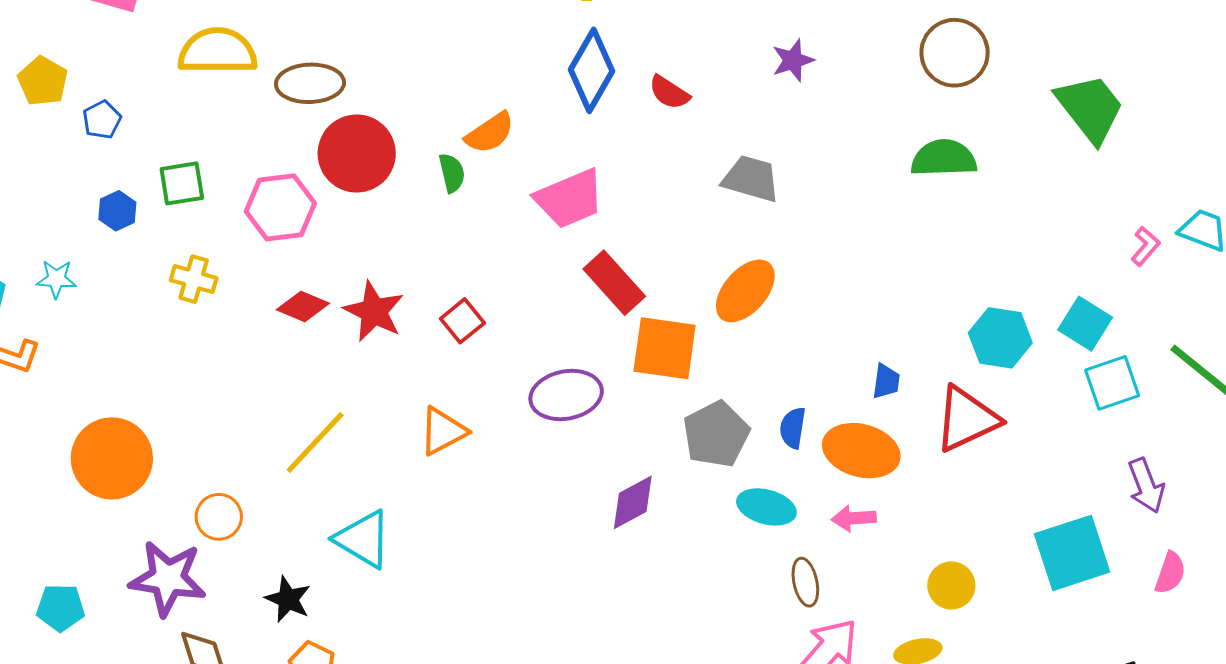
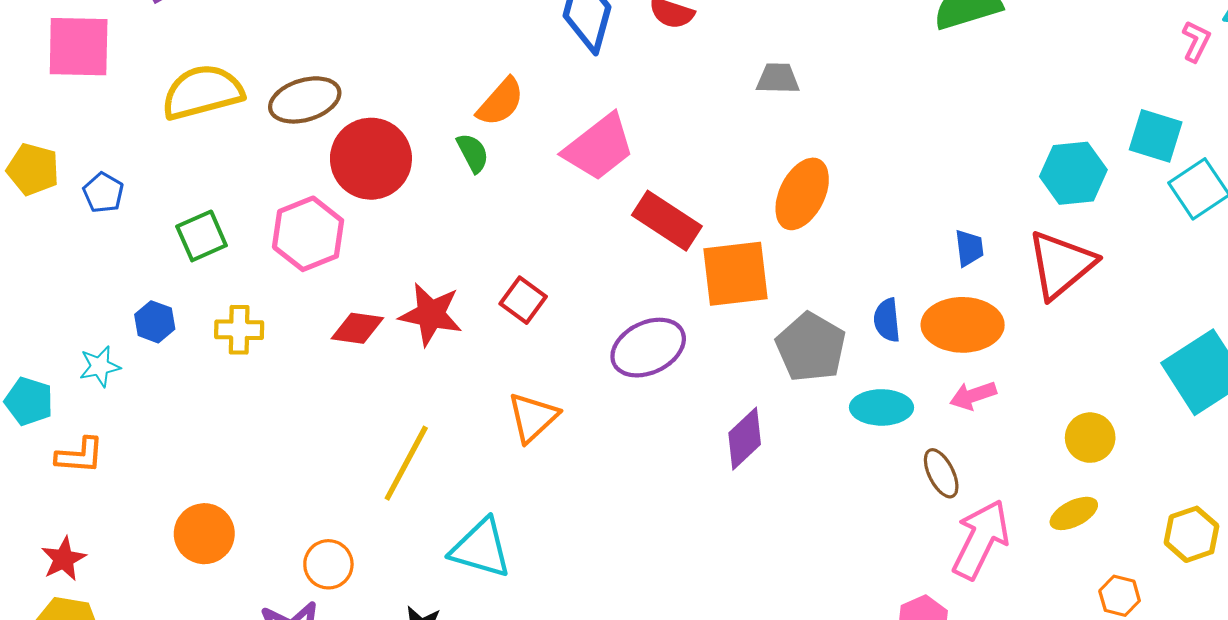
gray trapezoid: (751, 179) -> (778, 78), size x0.7
blue hexagon: (117, 211) -> (155, 322), moved
orange circle: (112, 458) -> (204, 534), size x0.7

